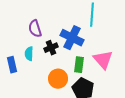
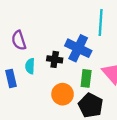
purple semicircle: (35, 29) -> (19, 40), moved
black cross: (51, 48) -> (55, 59), turned 32

